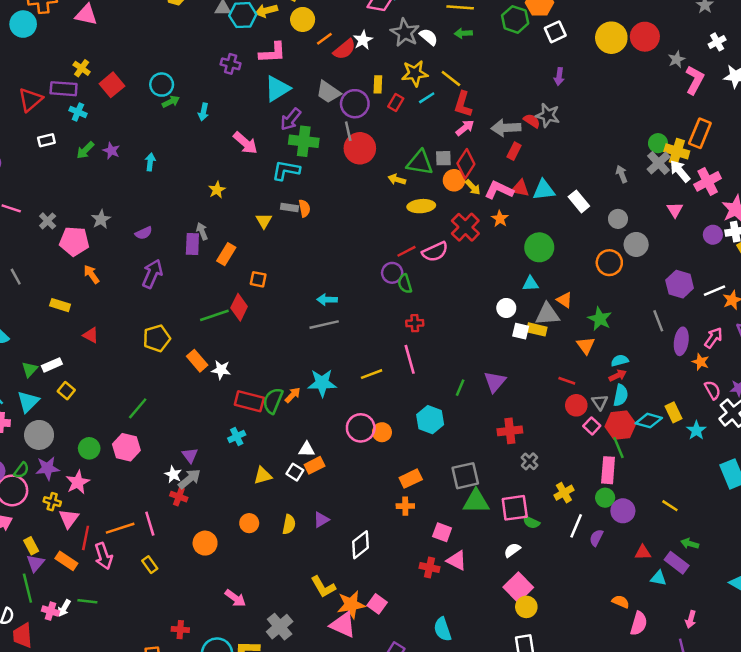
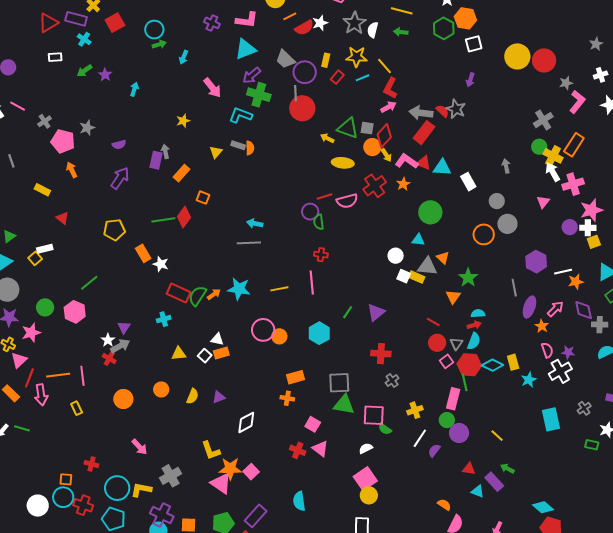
white semicircle: (429, 37) -> (373, 30), turned -126
red rectangle: (514, 151) -> (424, 133), size x1.6
gray cross: (659, 163) -> (543, 120), moved
white rectangle: (52, 365) -> (45, 249), moved

